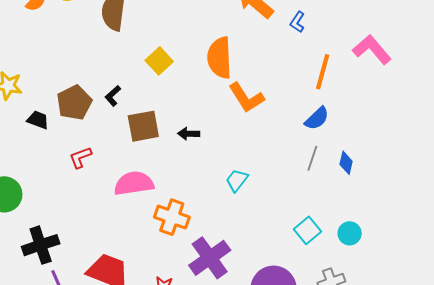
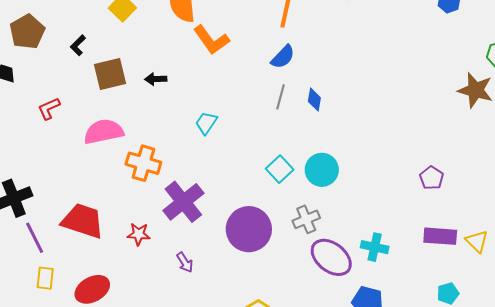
brown pentagon: (74, 103) -> (27, 32), moved
cyan circle: (350, 233) -> (322, 170), size x1.4

